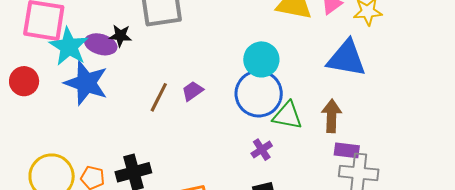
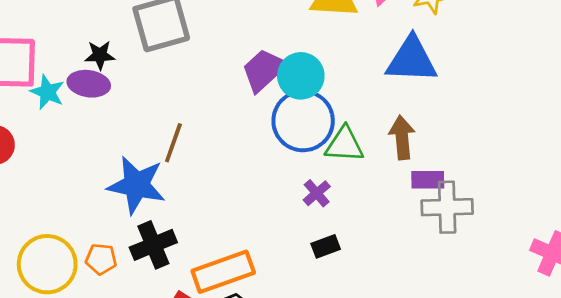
black star: (120, 36) -> (100, 55), moved
cyan star: (69, 47) -> (47, 92), size x0.7
blue star: (86, 83) -> (137, 185), moved
purple trapezoid: (193, 91) -> (264, 70), moved, size x1.6

